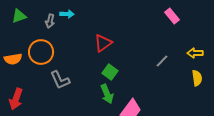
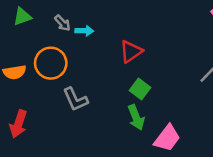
cyan arrow: (67, 14) -> (84, 31), moved
gray arrow: (50, 21) -> (62, 23), turned -56

